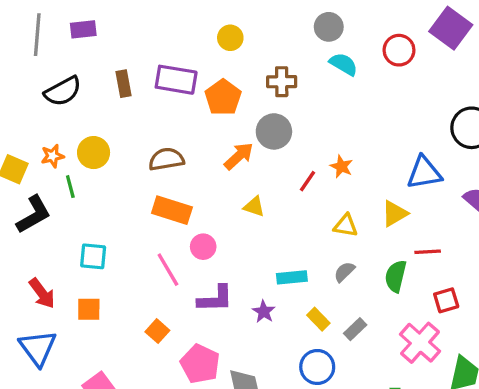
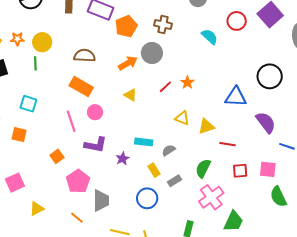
cyan semicircle: (344, 64) -> (210, 37), moved
green line: (70, 187) -> (35, 63), moved
yellow triangle: (395, 214) -> (206, 126), moved
gray semicircle: (344, 272) -> (169, 150), moved
green semicircle: (396, 276) -> (203, 168), moved
red square: (446, 300) -> (240, 171), moved

